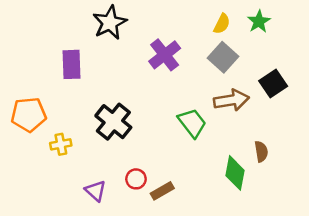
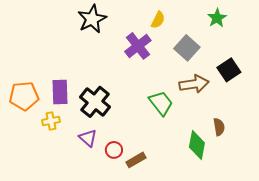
yellow semicircle: (222, 24) -> (158, 20), moved
purple rectangle: (72, 64) -> (60, 92), moved
purple triangle: (95, 191) -> (88, 138), moved

